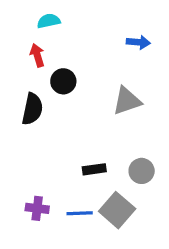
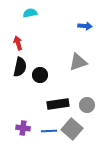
red arrow: (37, 55) -> (18, 43), moved
black circle: (63, 81) -> (40, 75), moved
black rectangle: (94, 169) -> (58, 104), size x1.5

